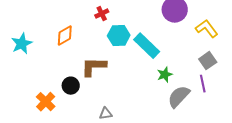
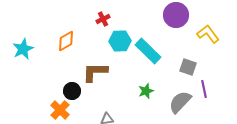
gray square: (208, 61) -> (188, 67), moved, turned -36
green star: (165, 75) -> (146, 91), moved
orange cross: (46, 102) -> (60, 110), moved

